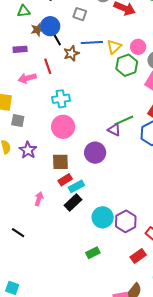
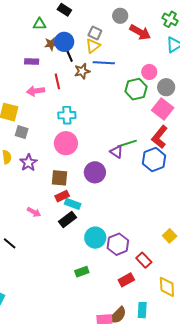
yellow triangle: (114, 47) -> (93, 46), moved
cyan rectangle: (76, 186) -> (73, 204), turned 42
pink arrow: (39, 199) -> (34, 212), turned 96

